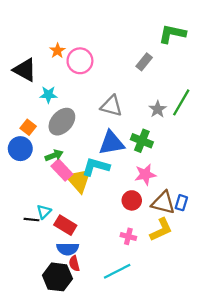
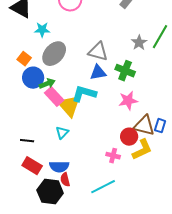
gray triangle: (111, 106) -> (98, 52), moved
blue triangle: (111, 143) -> (98, 73), size x0.7
blue circle: (20, 149) -> (33, 78), moved
red circle: (132, 200) -> (129, 137), moved
cyan triangle: (44, 212) -> (62, 133), moved
red rectangle: (65, 225) -> (32, 166), moved

